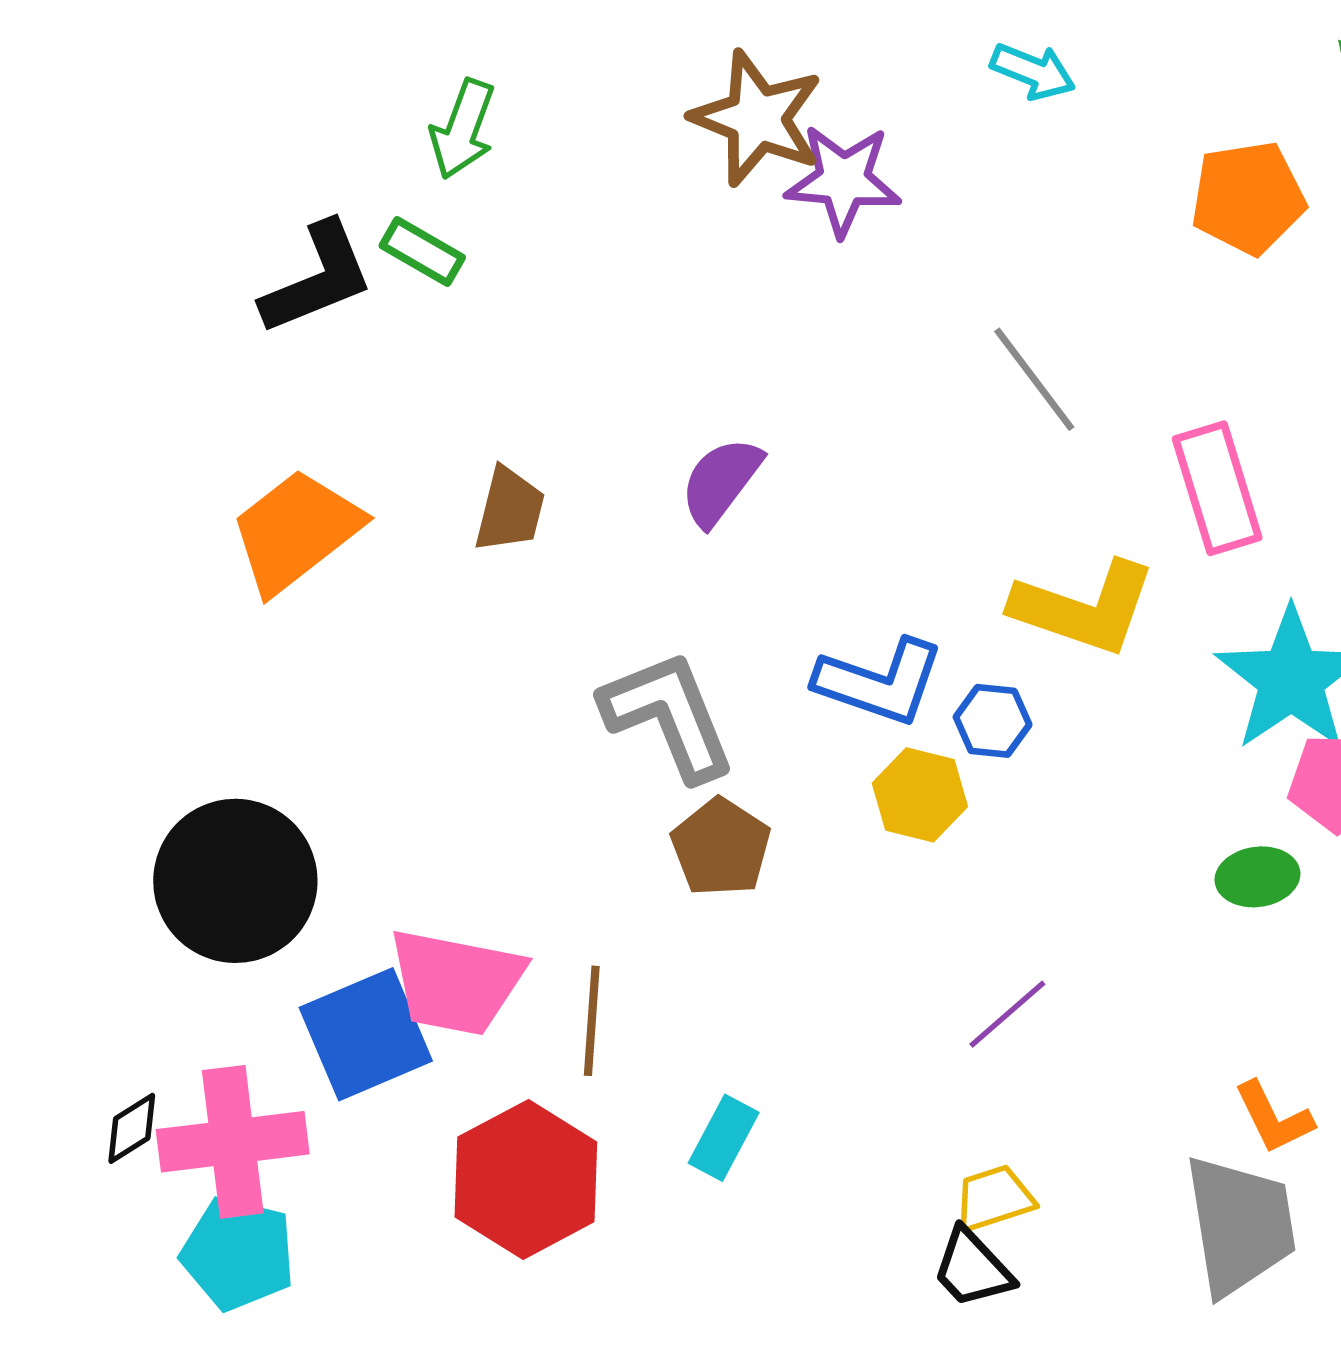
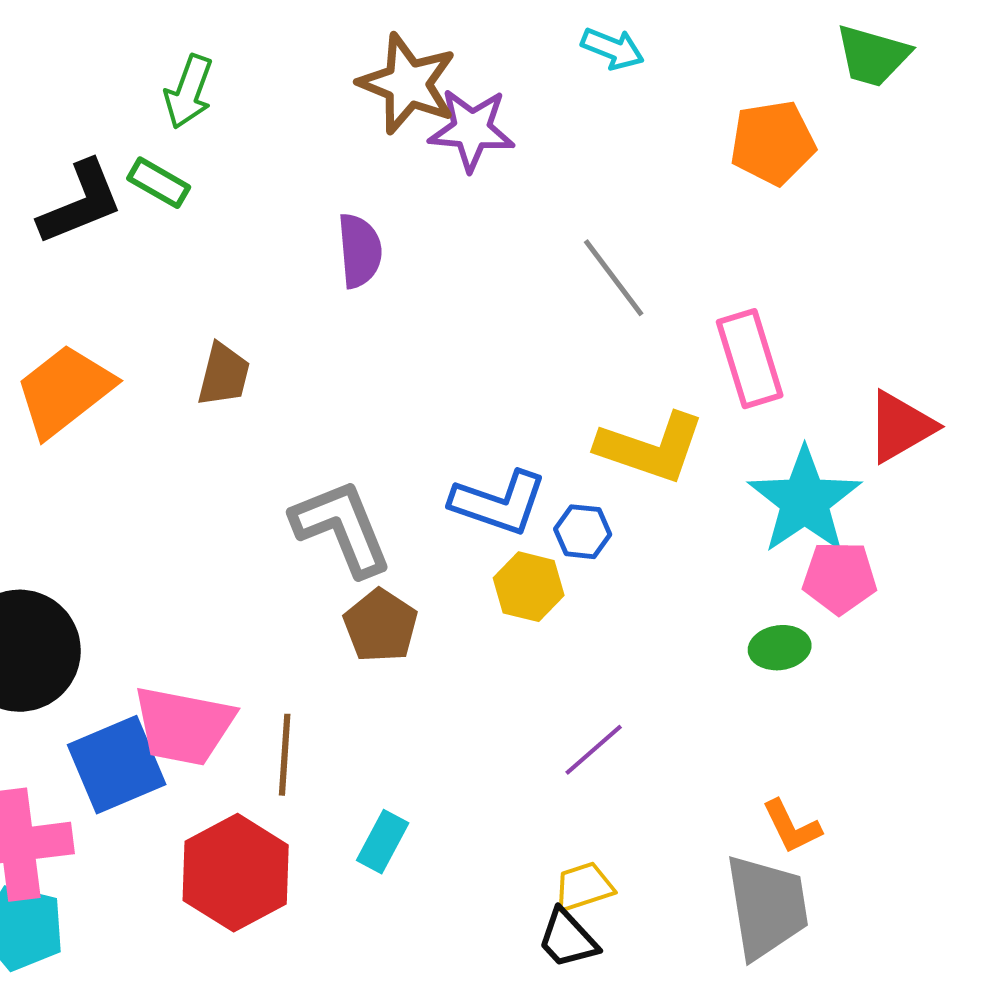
purple semicircle: (721, 481) -> (360, 251), moved, turned 138

